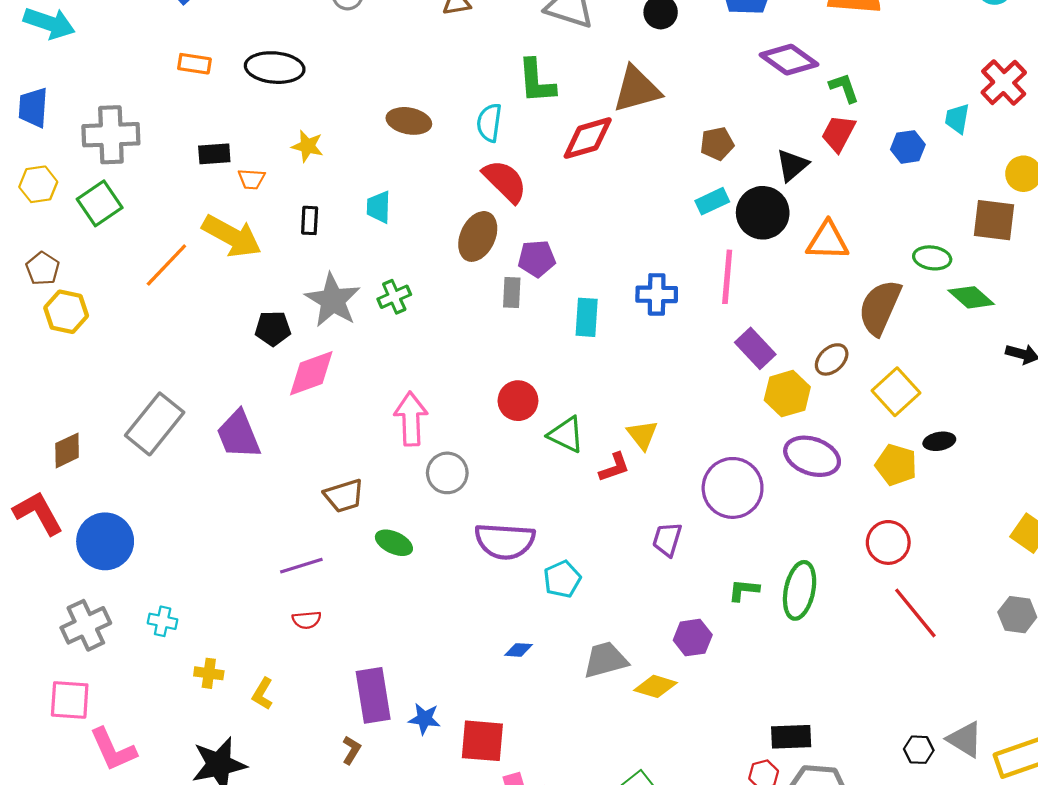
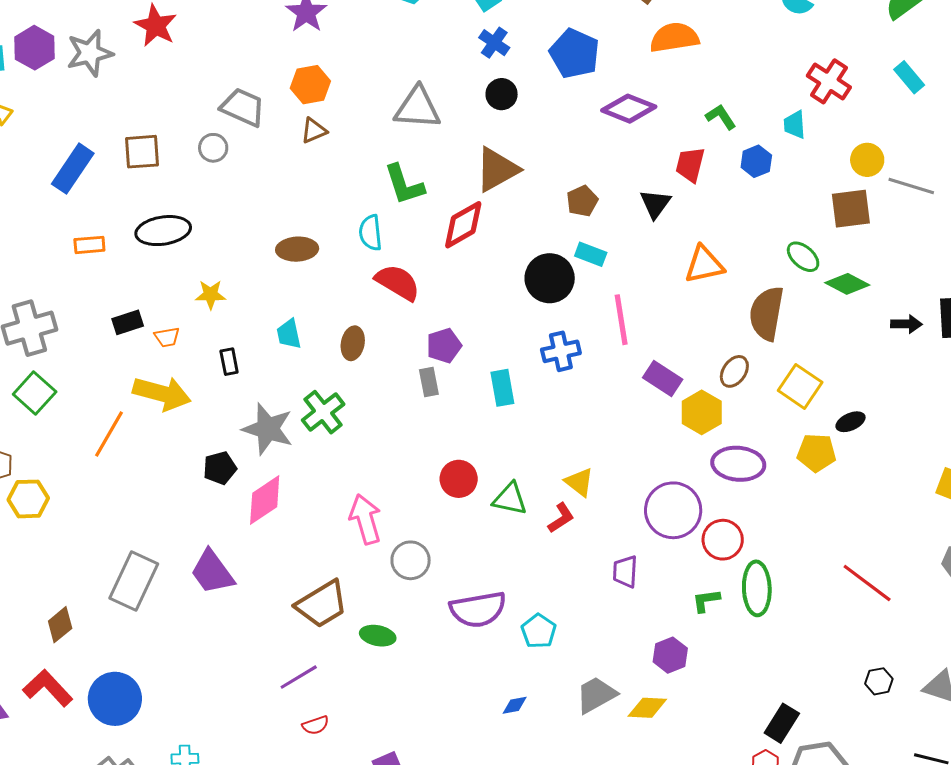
green L-shape: (844, 88) -> (721, 117), moved
cyan rectangle: (712, 201) -> (591, 254), turned 60
black circle: (763, 213) -> (550, 278), moved
brown ellipse: (478, 236) -> (353, 343), moved, size x0.7
green ellipse: (932, 258) -> (803, 257), turned 48
green cross: (394, 297) -> (323, 412), size x1.4
brown trapezoid: (344, 496) -> (322, 604), size x1.4
red circle: (888, 542) -> (723, 540), moved
black rectangle: (791, 737) -> (782, 723), turned -42
black hexagon: (919, 750) -> (879, 681), moved

